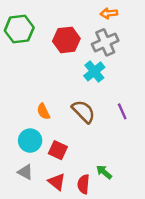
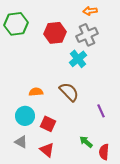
orange semicircle: (43, 111) -> (36, 92), turned 112
purple line: (122, 111) -> (101, 111), moved
red semicircle: (83, 184) -> (104, 152), moved

